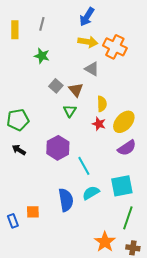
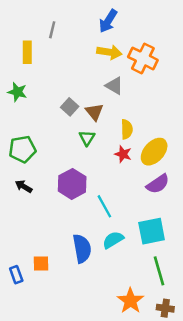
yellow rectangle: (15, 30) -> (27, 52), moved
green star: (42, 56) -> (17, 92), moved
green line: (128, 218) -> (159, 271), turned -35

